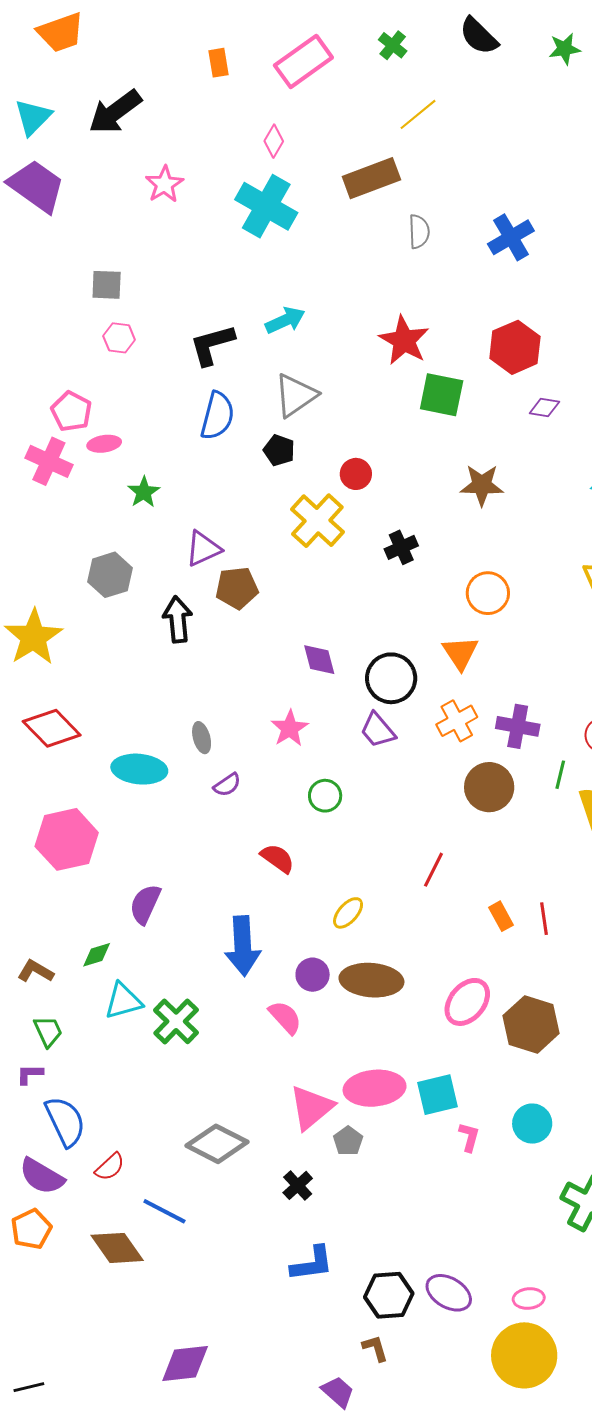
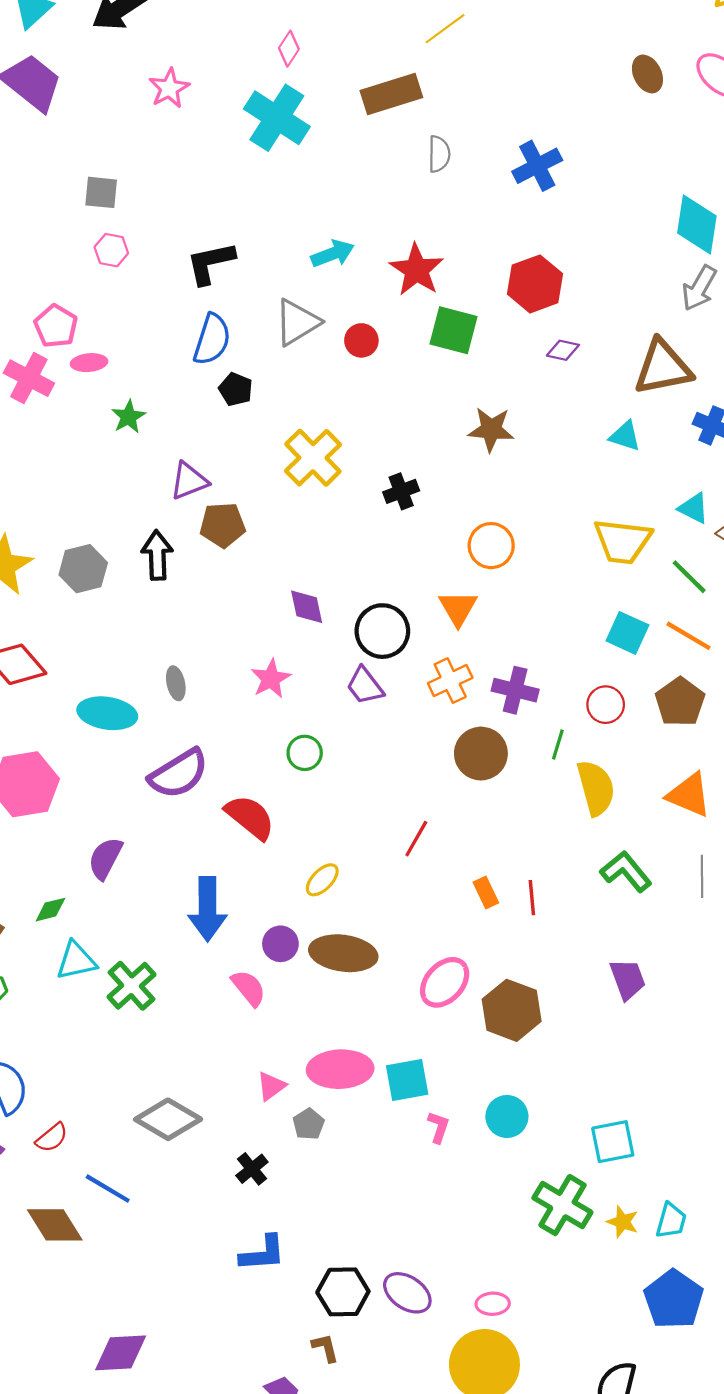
cyan arrow: (285, 320) -> (333, 254), moved
black pentagon: (279, 450) -> (236, 389), moved
red circle: (356, 474) -> (361, 340), moved
gray hexagon: (110, 575) -> (83, 569), moved
purple semicircle: (227, 785) -> (179, 774), moved, size x2.0
red semicircle: (278, 858) -> (250, 817), size x1.4
pink triangle: (311, 1108) -> (271, 1086), size x0.6

